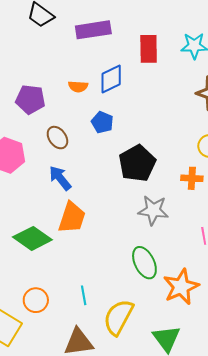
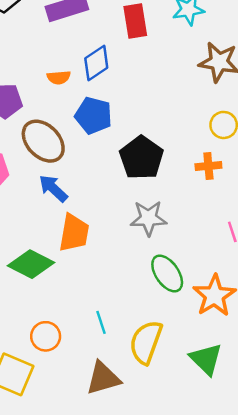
blue pentagon: (102, 122) -> (93, 115), size x1.4
brown ellipse: (57, 138) -> (43, 141), size x1.6
gray star: (153, 210) -> (148, 218), moved

